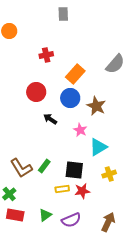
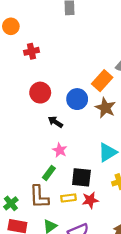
red cross: (46, 55) -> (32, 51), moved
orange rectangle: (75, 74) -> (102, 81), moved
pink star: (80, 130) -> (60, 150), moved
brown L-shape: (21, 168) -> (39, 197), moved, turned 30

